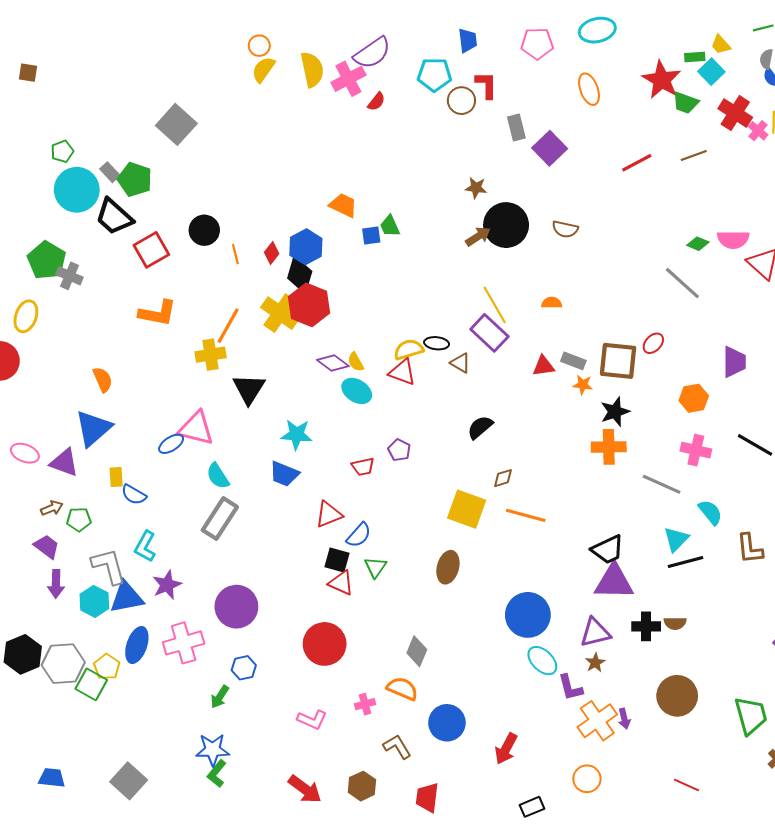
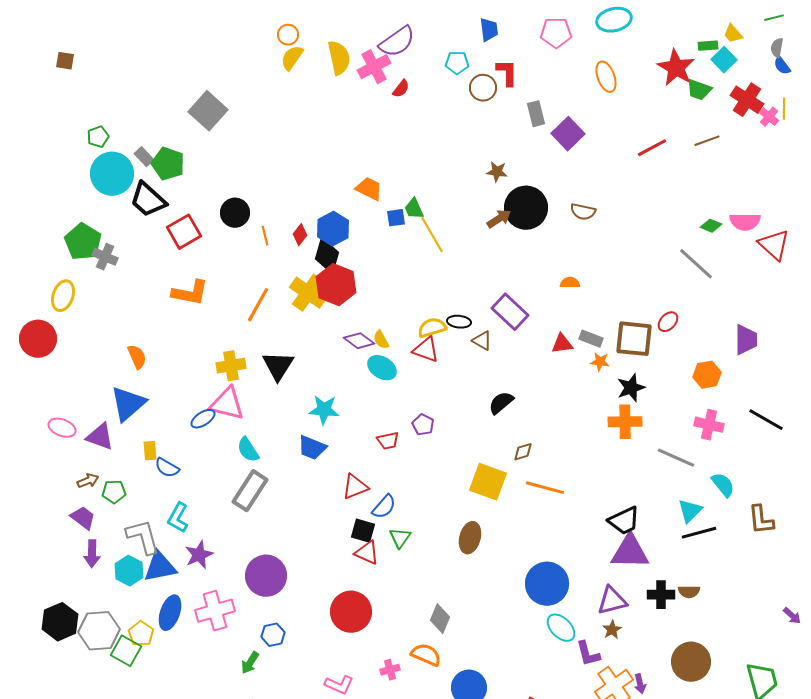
cyan pentagon: (434, 75) -> (457, 63), size x0.7
yellow line: (495, 305) -> (432, 235), moved
yellow cross: (211, 355) -> (231, 366), moved

